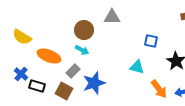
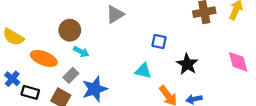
gray triangle: (112, 17) -> (115, 14), turned -30
brown circle: (84, 30) -> (70, 30), moved

